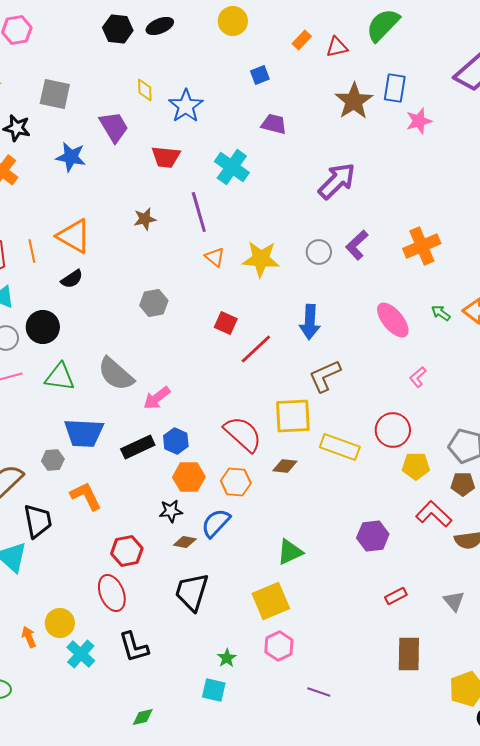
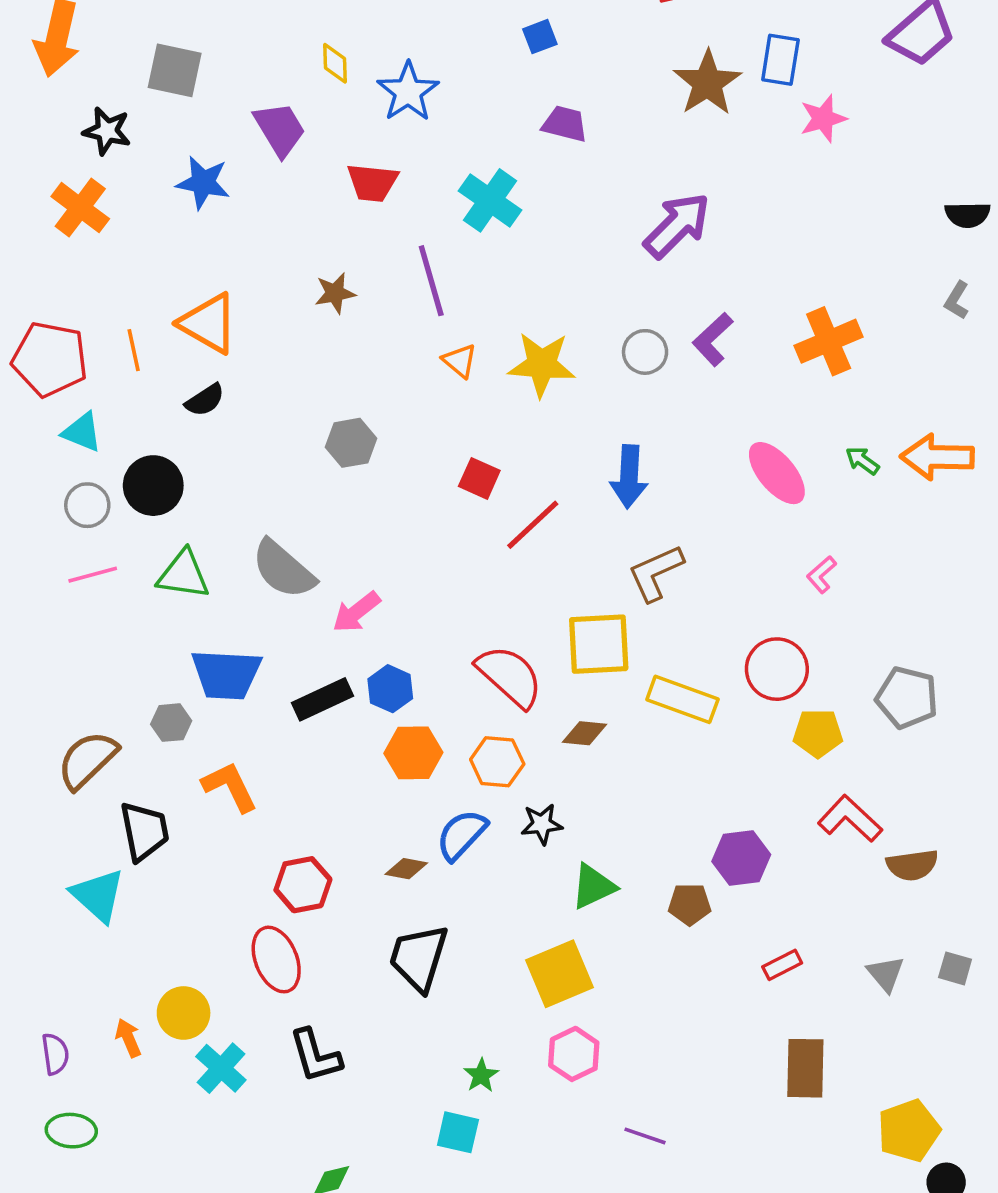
brown pentagon: (463, 484) -> (690, 904), moved
black star: (171, 511) -> (542, 824), moved

